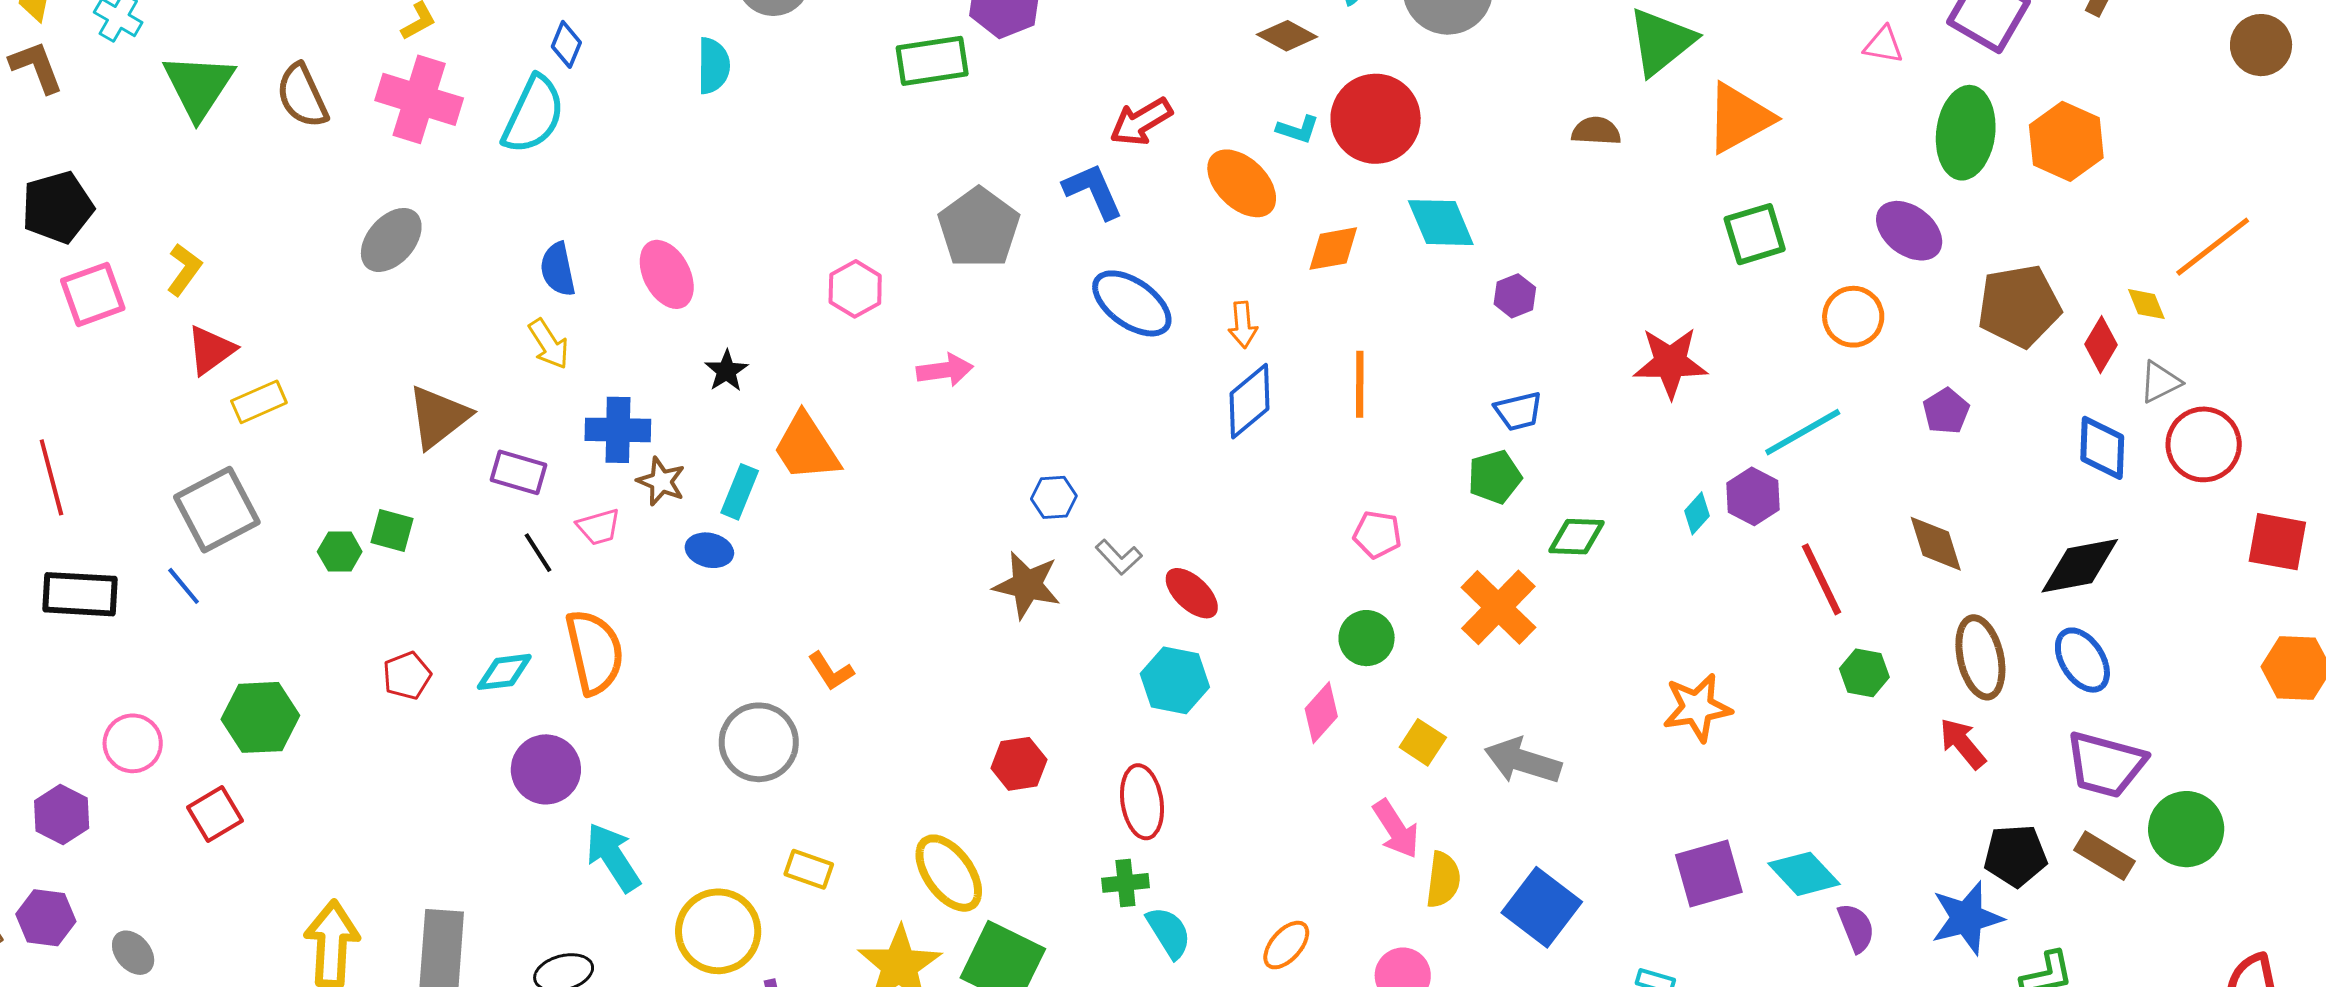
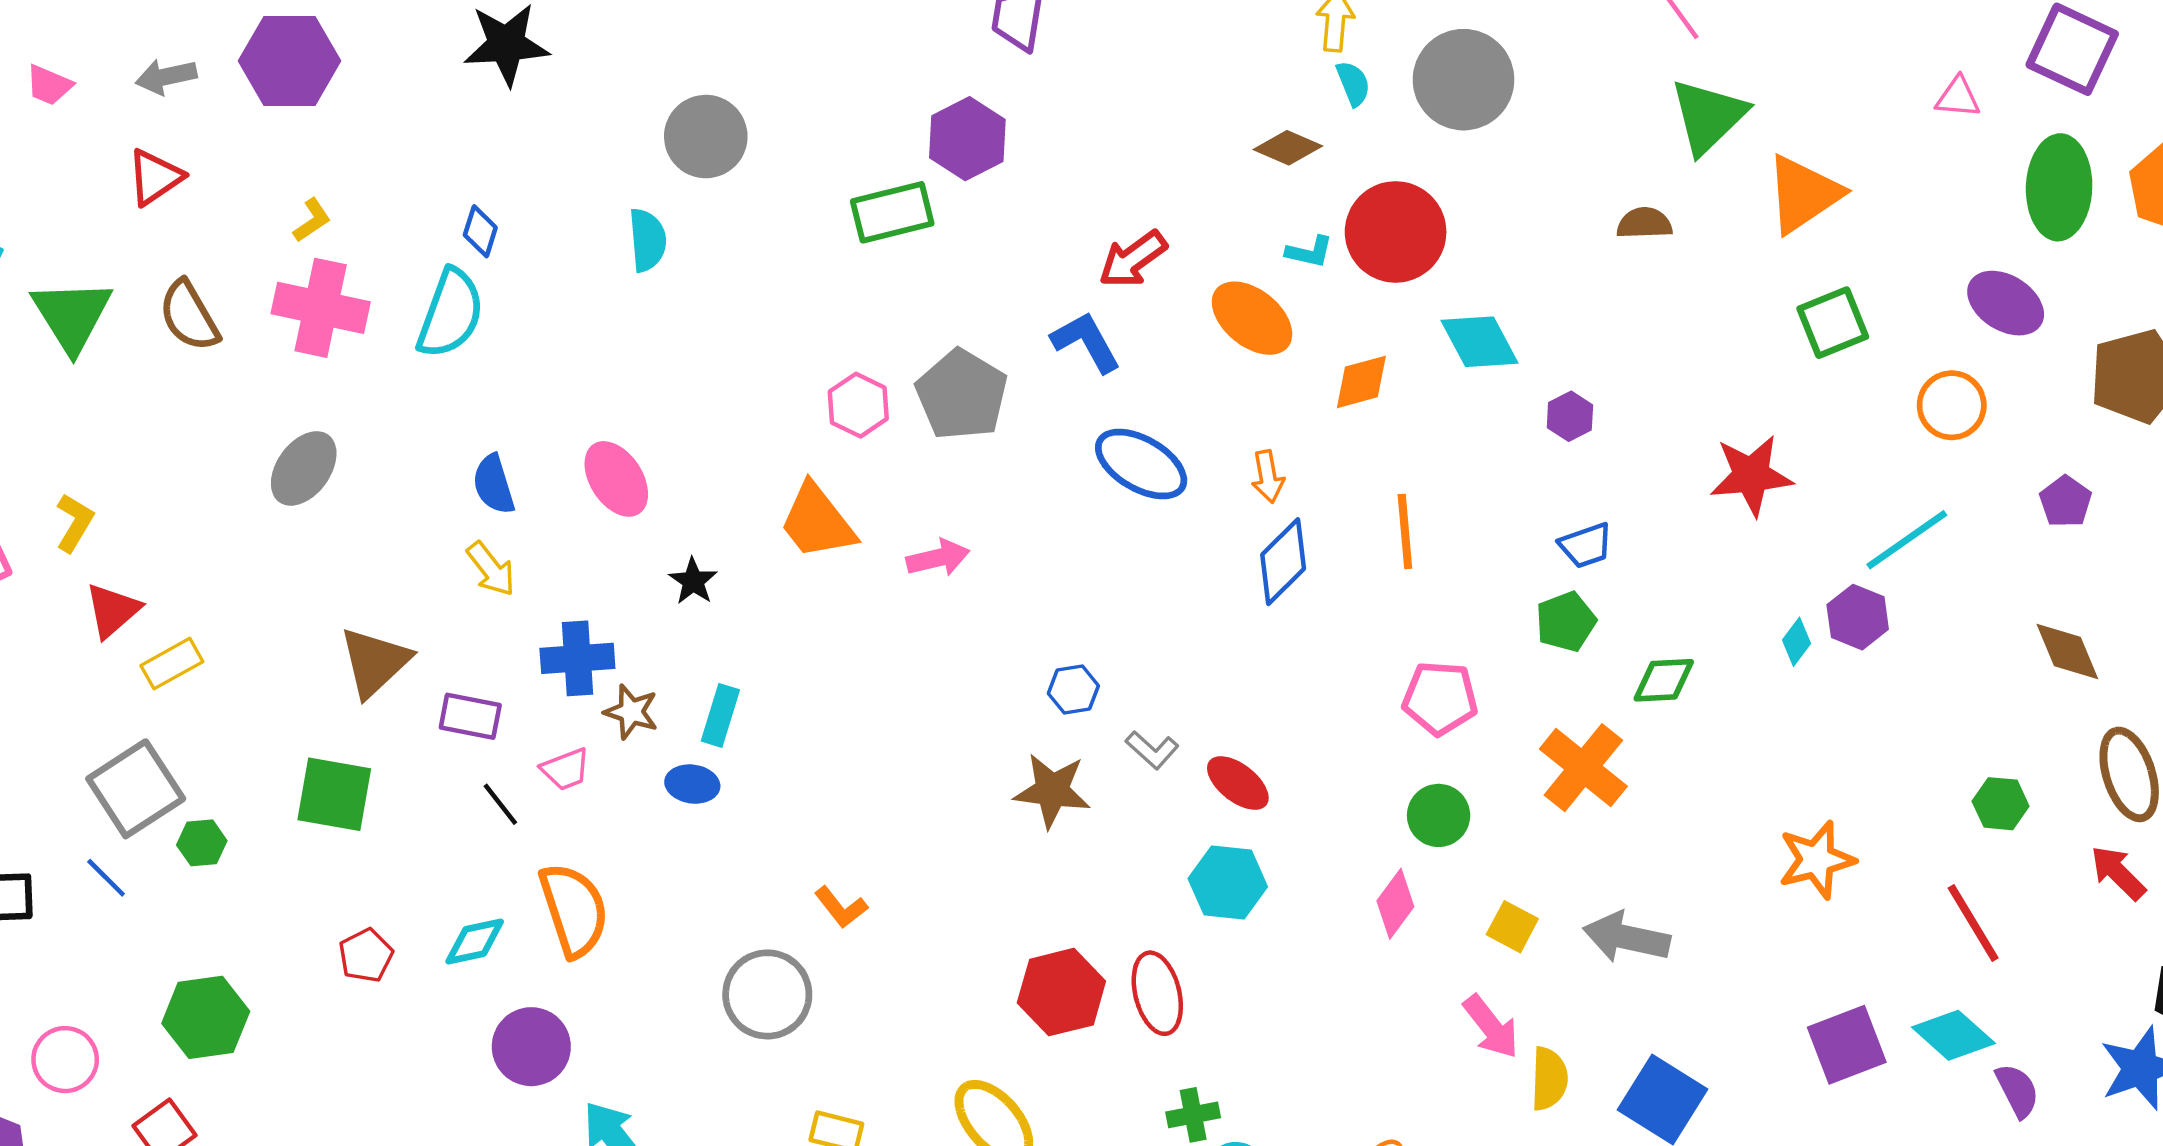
pink hexagon: (855, 289) -> (858, 405), moved
orange trapezoid: (806, 447) -> (817, 522), moved
green square: (392, 530) -> (334, 794), size x1.6
pink pentagon: (1377, 534) -> (1440, 698), size x1.4
green hexagon: (340, 552) -> (202, 843), moved
red line: (1822, 579) -> (1973, 923), moved
red hexagon: (1019, 764) -> (1061, 992), size x1.4
red ellipse: (1142, 802) -> (1157, 993), moved

